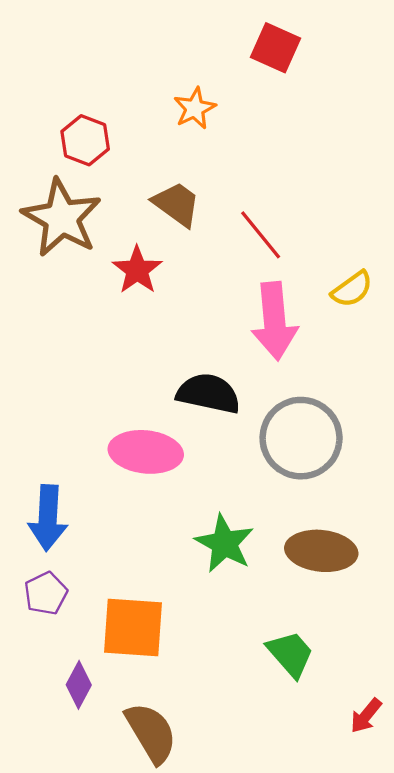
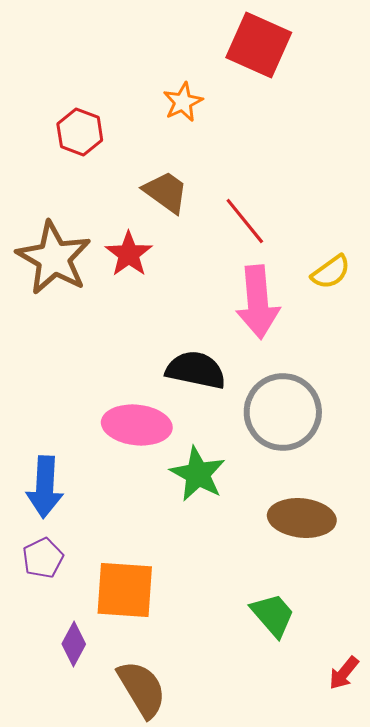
red square: (276, 48) -> (259, 45), size x1.4
brown star: (62, 218) -> (54, 258), moved
green star: (224, 543) -> (198, 474), moved

